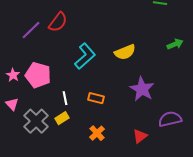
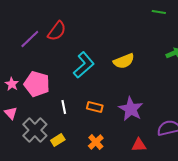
purple star: (142, 89) -> (131, 109), moved
yellow rectangle: (62, 118) -> (58, 140), moved
red triangle: (140, 136) -> (139, 145), turned 35

